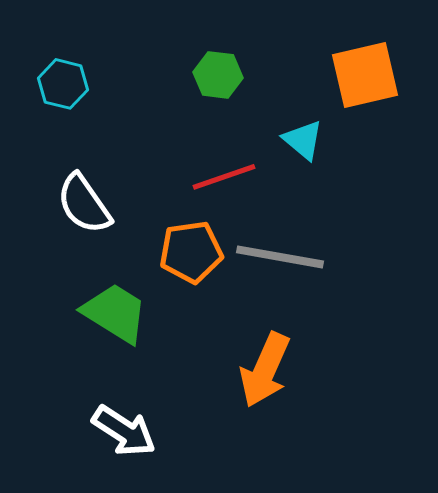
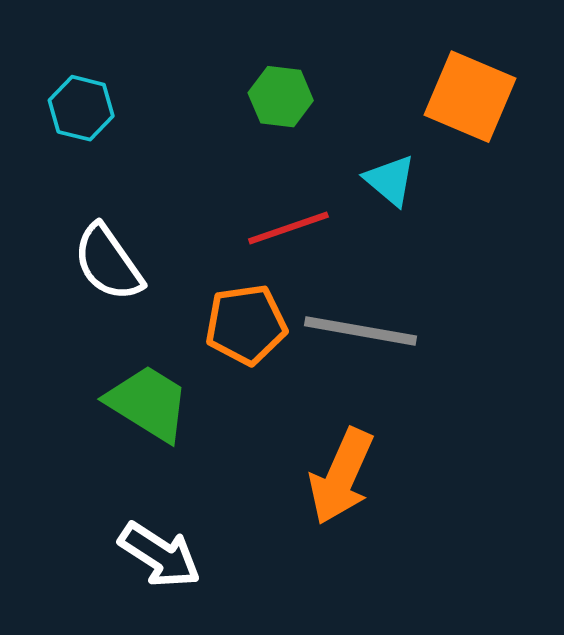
orange square: (365, 75) -> (470, 97), turned 36

